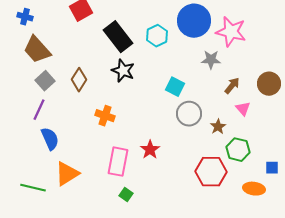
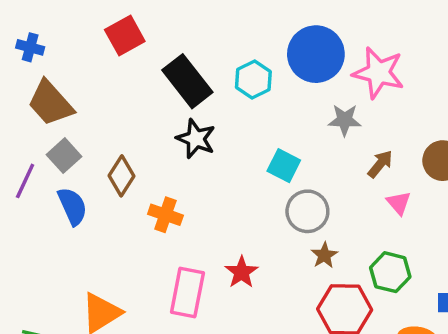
brown diamond: (79, 80) -> (121, 176), moved
purple line: (39, 110) -> (25, 181), moved
brown star: (218, 127) -> (324, 255), moved
blue semicircle: (50, 139) -> (72, 206), moved

